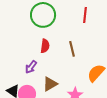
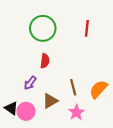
brown line: (72, 49) -> (73, 87), moved

